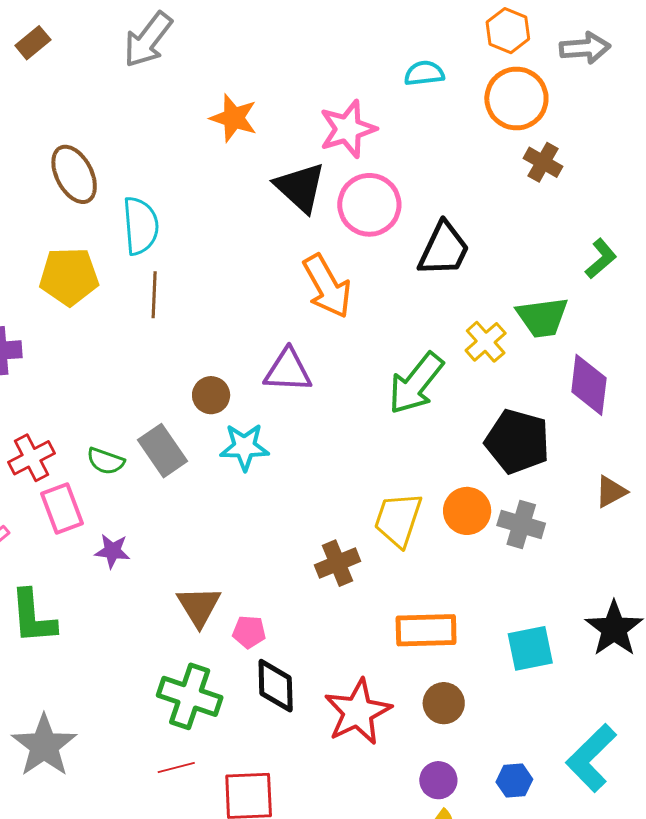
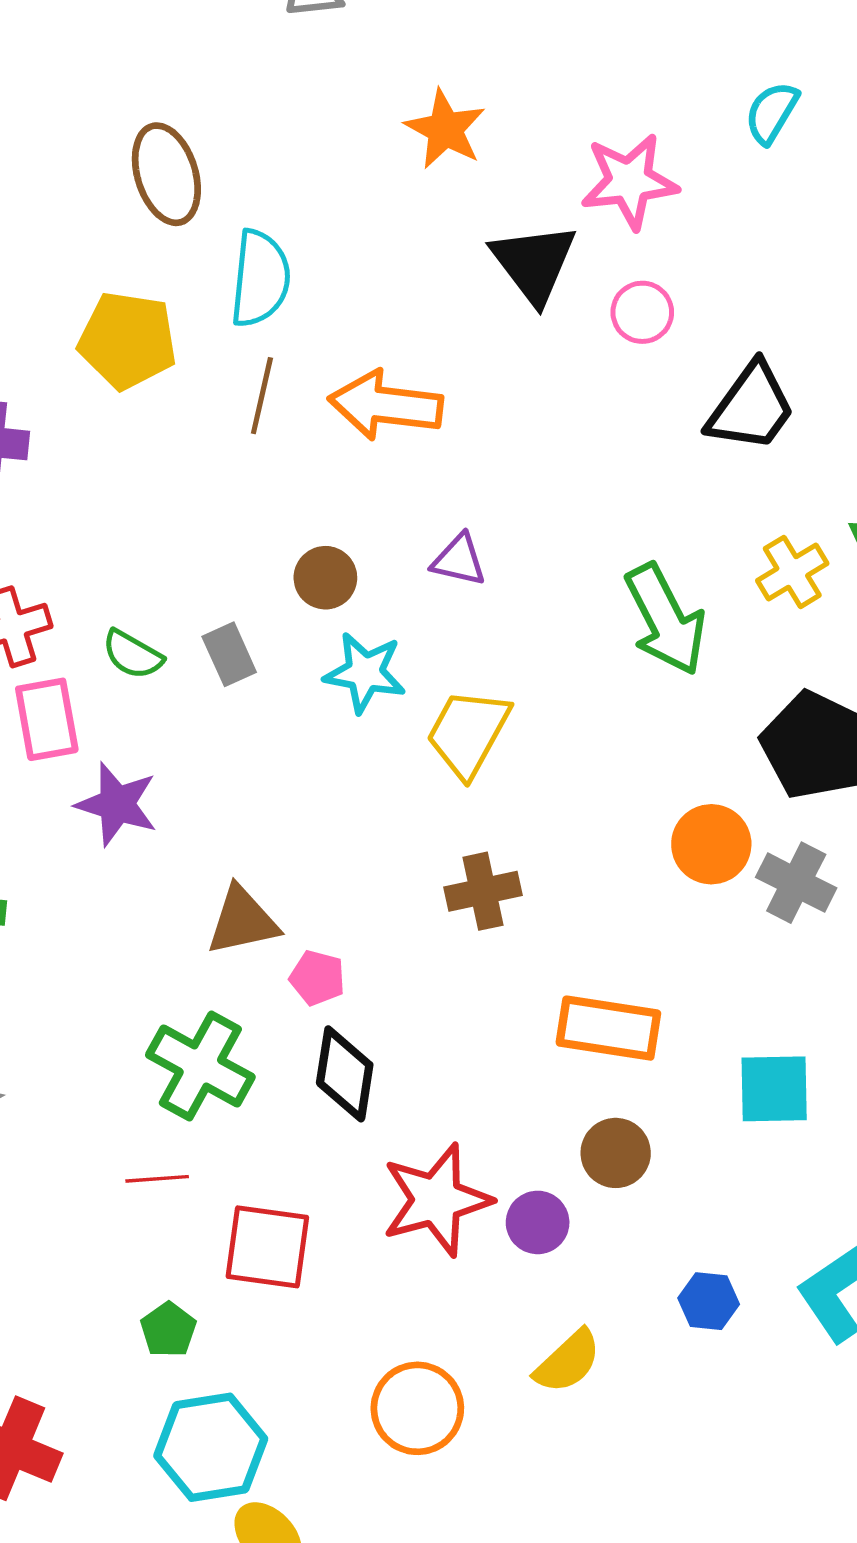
cyan semicircle: (424, 73) -> (772, 113), turned -63
pink circle: (369, 205) -> (642, 312), size x0.6
orange arrow: (327, 286) -> (386, 405), moved, turned 116
purple triangle: (288, 371) -> (459, 560), size x0.7
green arrow: (416, 383) -> (665, 620), turned -76
gray rectangle: (163, 451) -> (229, 654), size x0.7
yellow trapezoid: (398, 520) -> (468, 733), moved
purple star: (112, 551) -> (117, 804), size x1.4
brown triangle: (199, 606) -> (242, 921), turned 39
red star: (358, 712) -> (436, 1200), moved
purple circle: (438, 780) -> (538, 1222), moved

